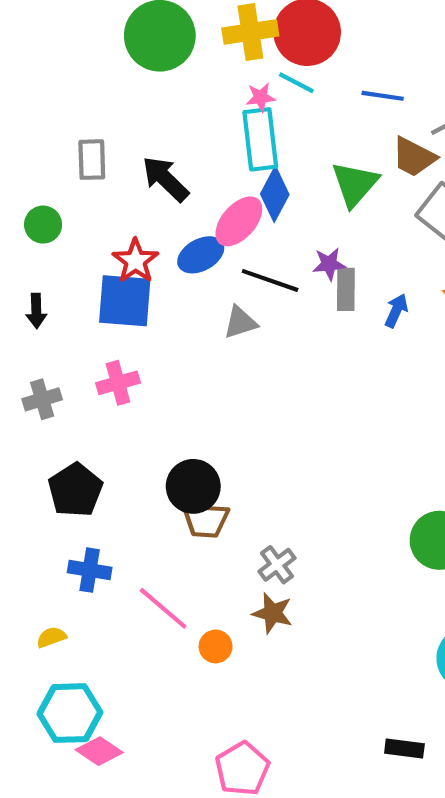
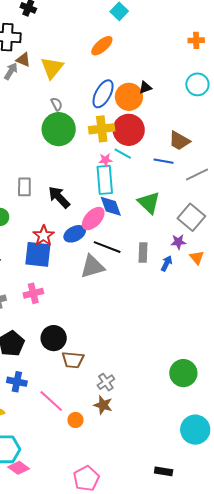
brown trapezoid: (414, 157) -> (179, 141), moved
green triangle: (355, 184) -> (149, 203), turned -30
blue diamond: (275, 194) -> (111, 206), turned -50
purple star: (329, 264) -> (178, 242), moved
gray triangle: (240, 322) -> (92, 267), size x1.5
black circle: (193, 486) -> (54, 338), moved

